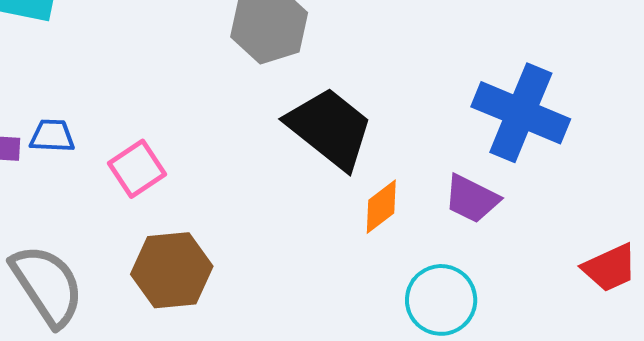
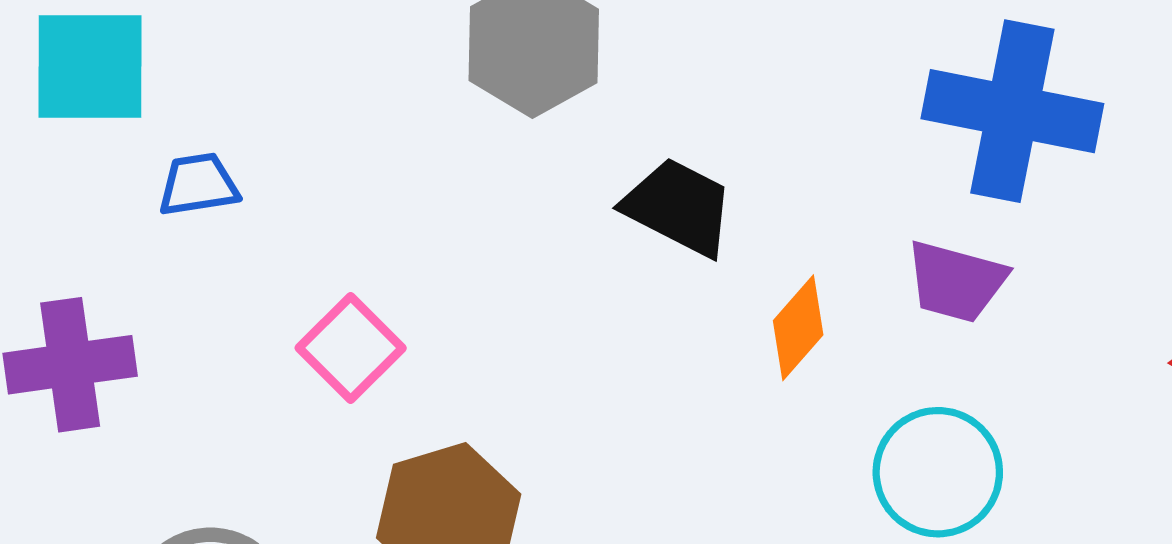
black trapezoid: (330, 128) -> (679, 207), size x0.7
blue trapezoid: (52, 136) -> (198, 185), moved

